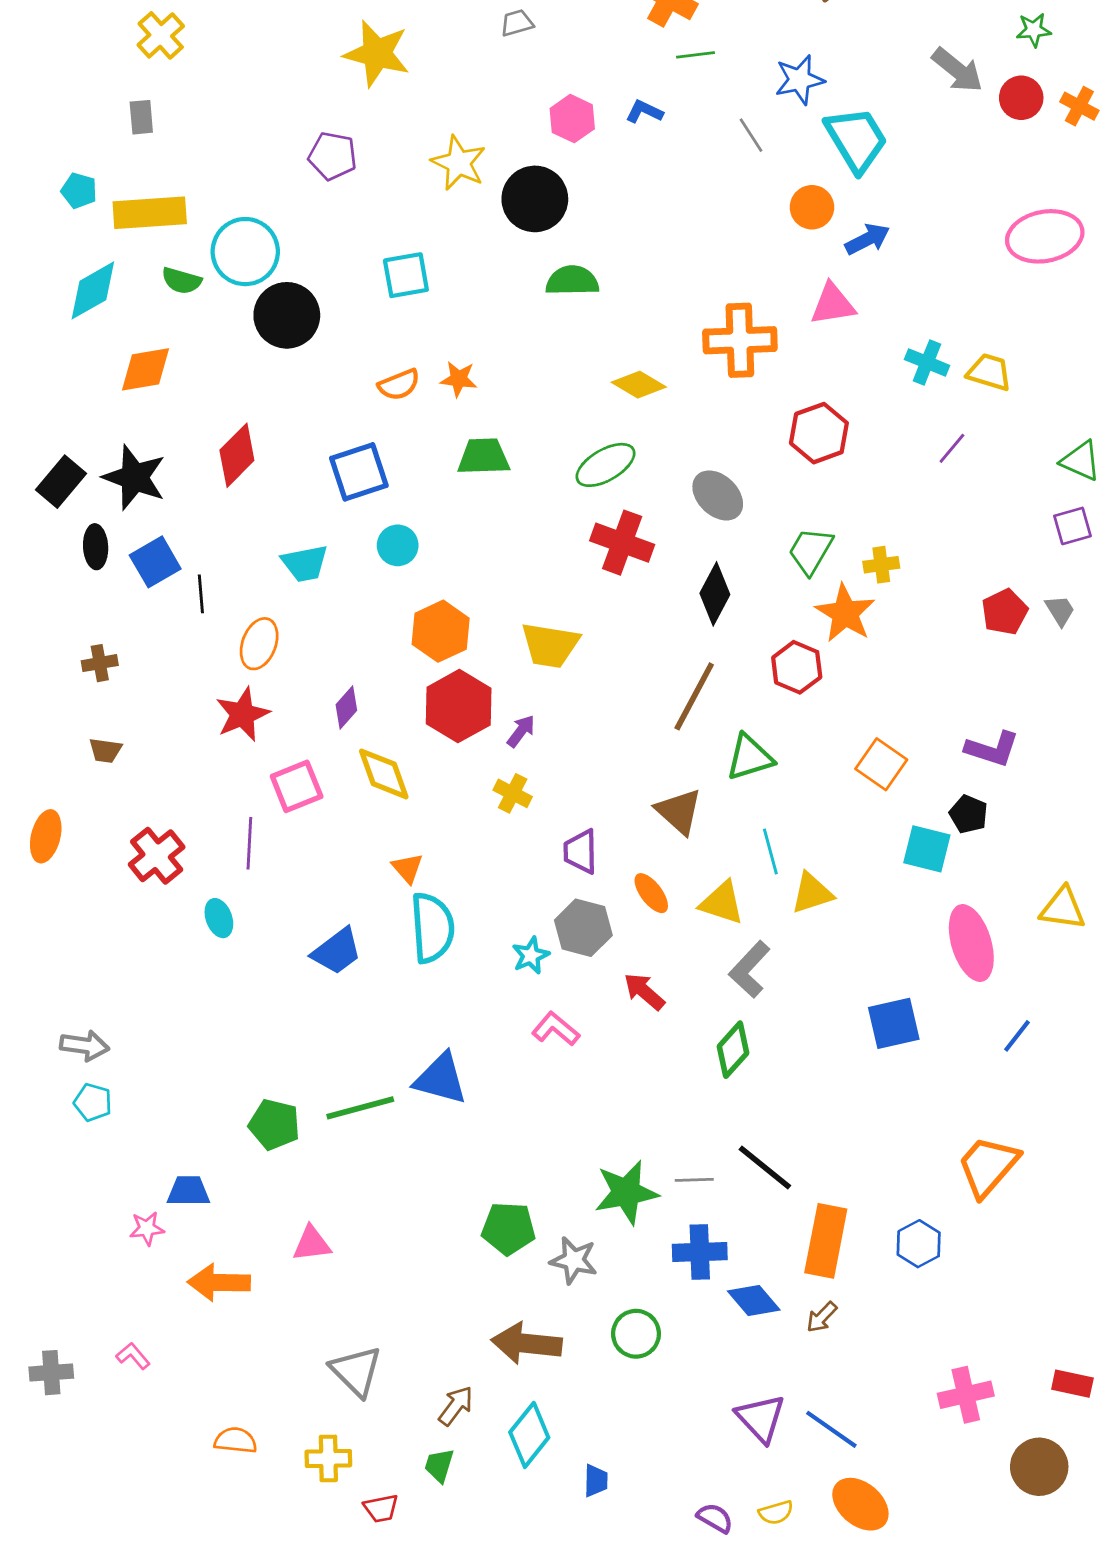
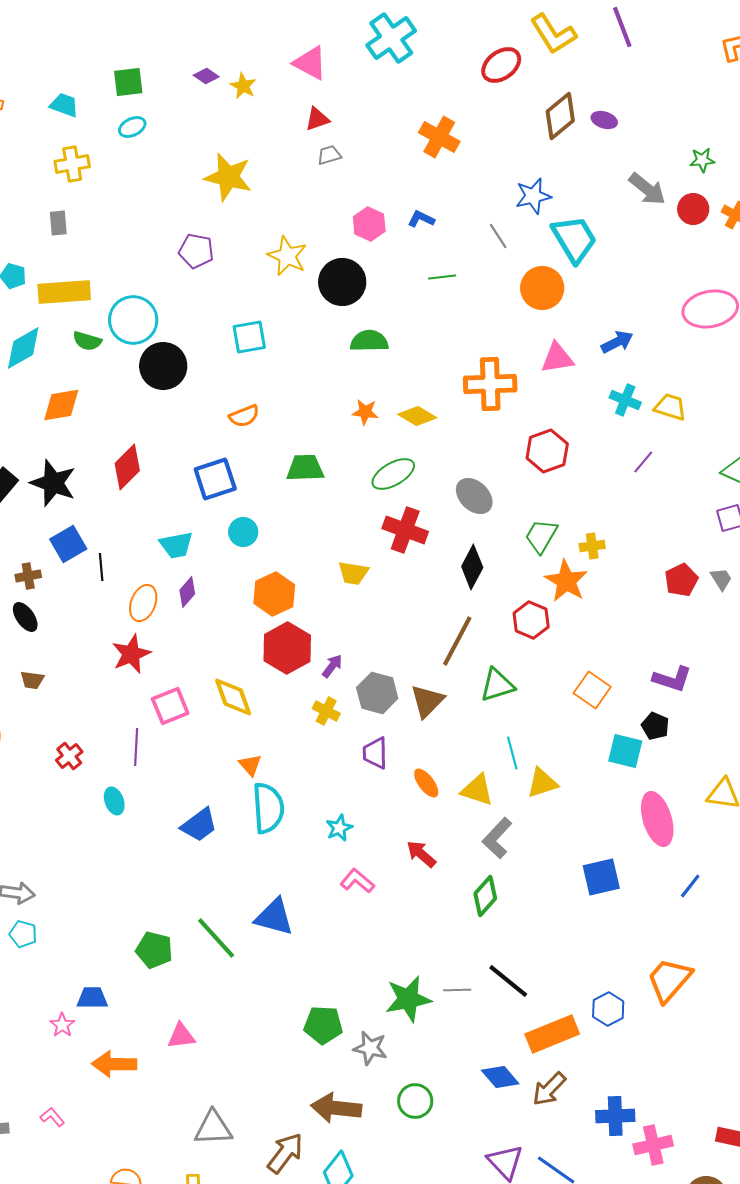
yellow cross: (161, 35) -> (72, 164), turned 32
green line: (696, 55) -> (442, 277), moved
orange circle: (812, 207) -> (542, 288), size x1.4
blue arrow: (867, 239) -> (617, 342), moved
orange star: (459, 379) -> (365, 412), moved
black ellipse: (96, 547) -> (25, 617), moved, turned -32
yellow trapezoid: (550, 645) -> (353, 573), moved, size x0.7
brown cross: (100, 663) -> (28, 576), moved
purple diamond: (346, 707) -> (187, 592), moved
brown triangle: (679, 811) -> (427, 701), moved, turned 33
red cross: (157, 856) -> (69, 756), size x0.7
gray hexagon: (583, 928) -> (377, 693), moved
green line: (360, 1108) -> (216, 938), turned 63
pink star: (147, 1228) -> (62, 1025), turned -30
orange rectangle: (826, 1241) -> (552, 1034), turned 57
blue hexagon: (919, 1244) -> (608, 1009), moved
blue cross: (700, 1252) -> (615, 1116), moved
brown arrow: (822, 1317) -> (549, 1089), size x1.5
gray triangle: (356, 1371) -> (213, 1128), turned -48
brown arrow: (456, 1406) -> (285, 1153), size x1.4

